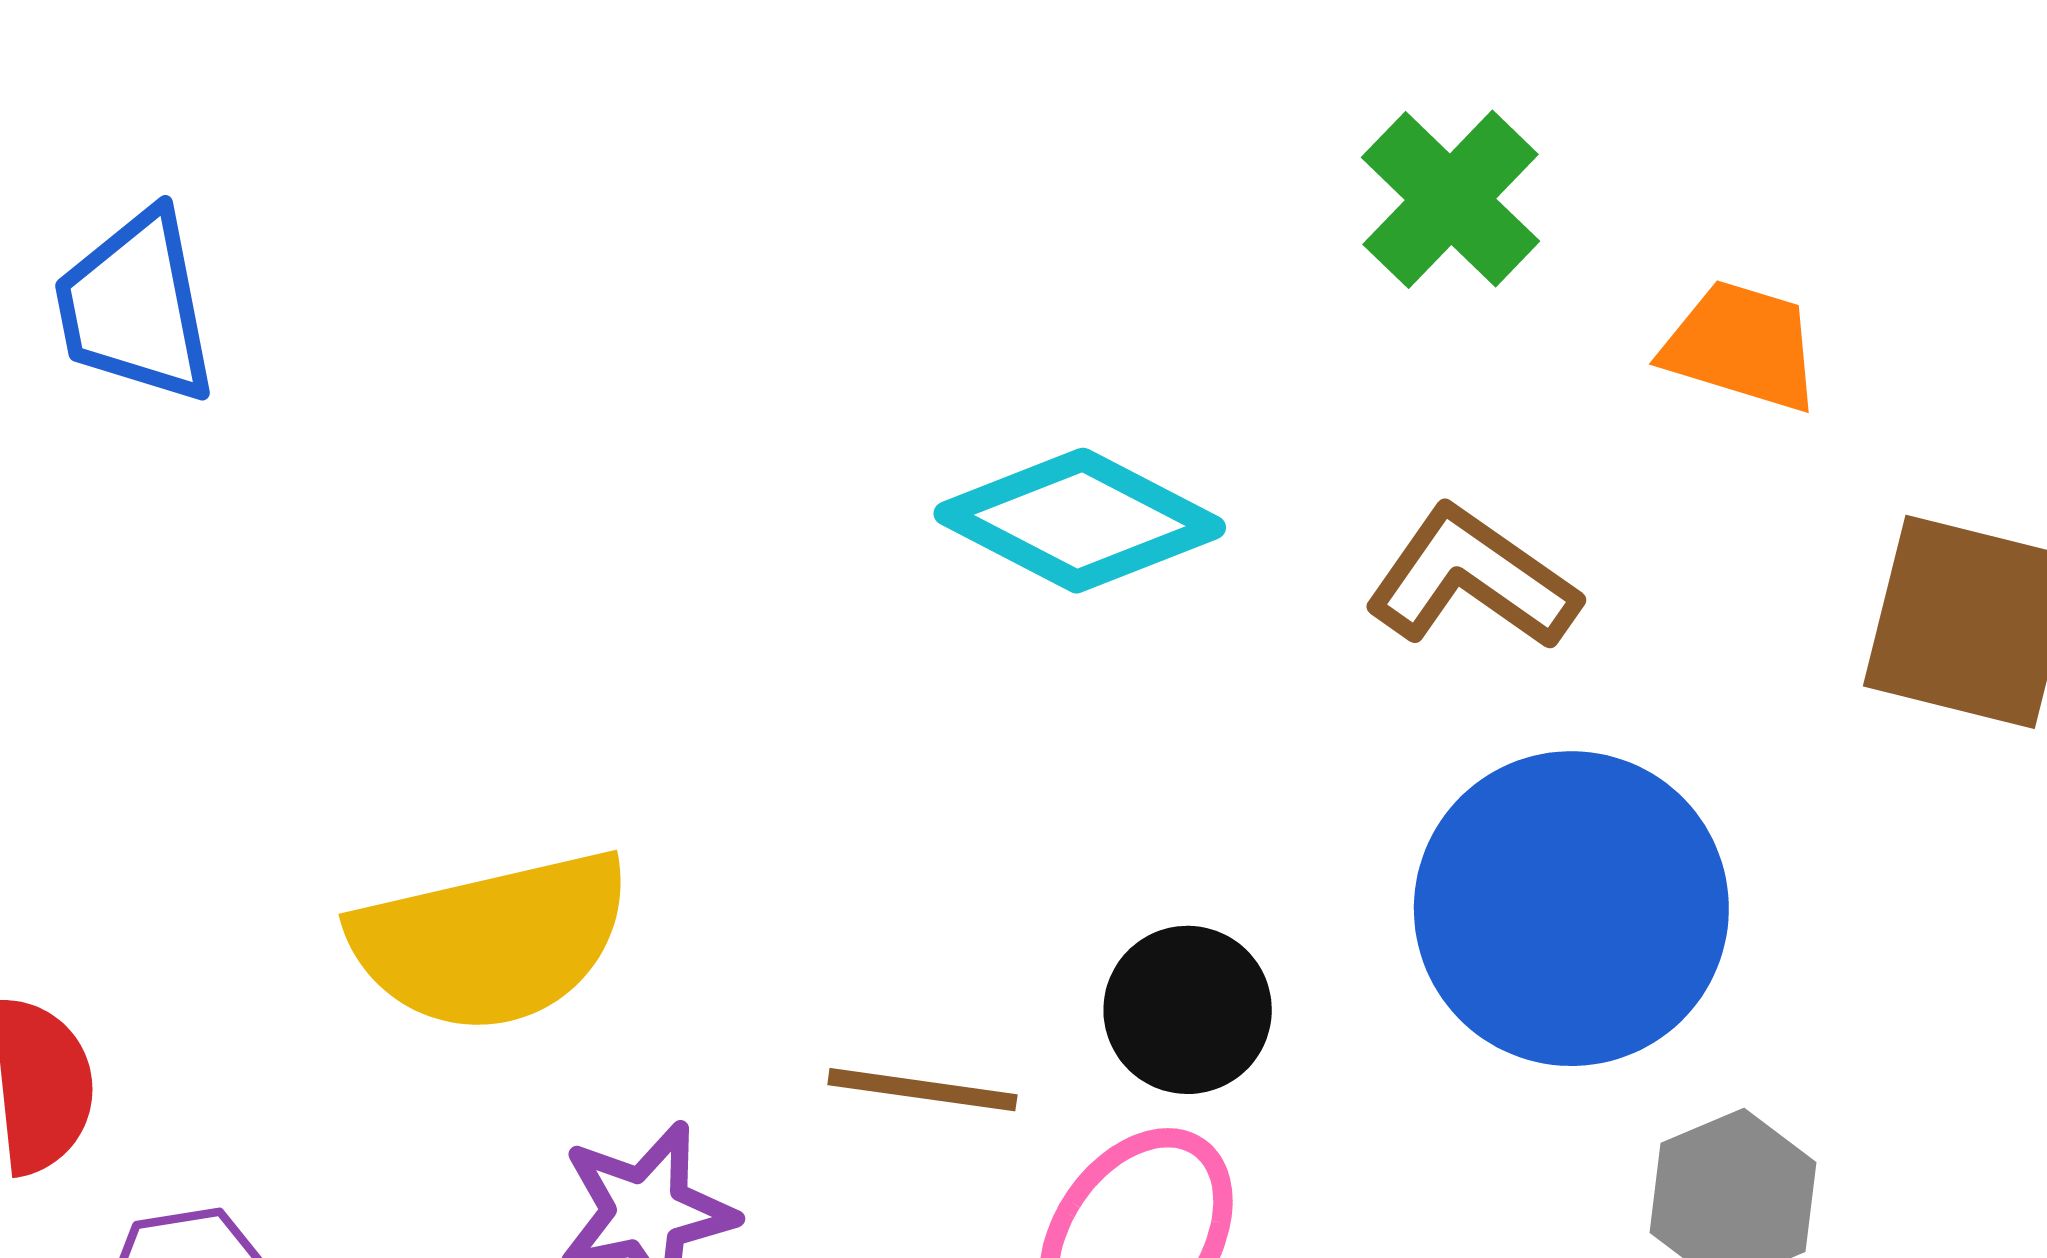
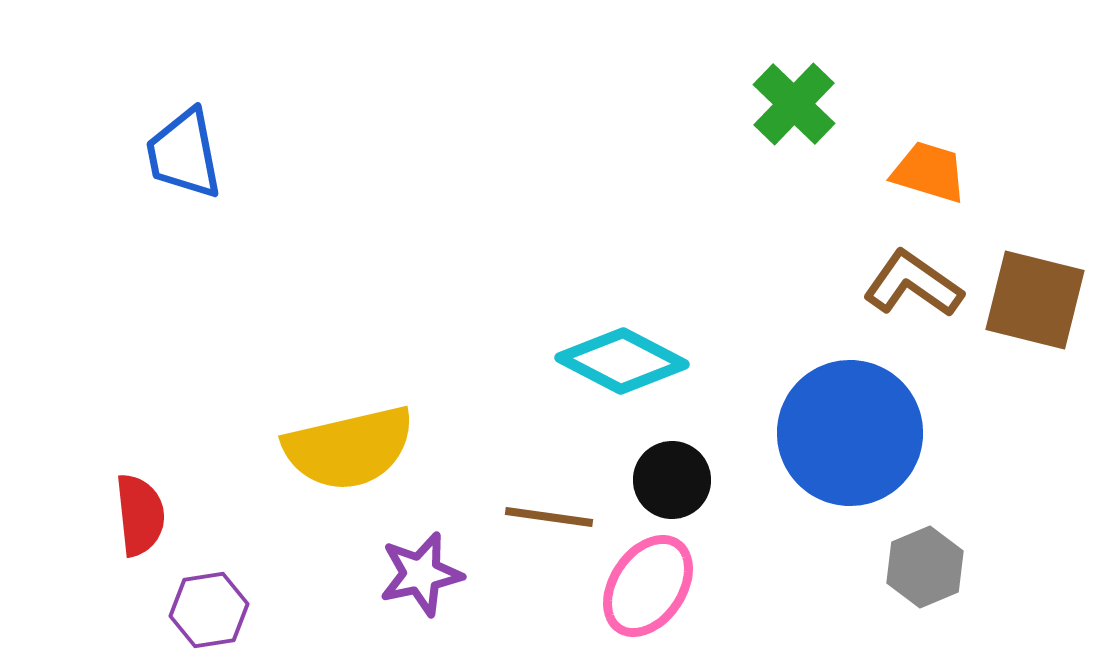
cyan diamond: (1080, 521) -> (622, 361), moved
brown L-shape: (1472, 579) -> (913, 284), moved

